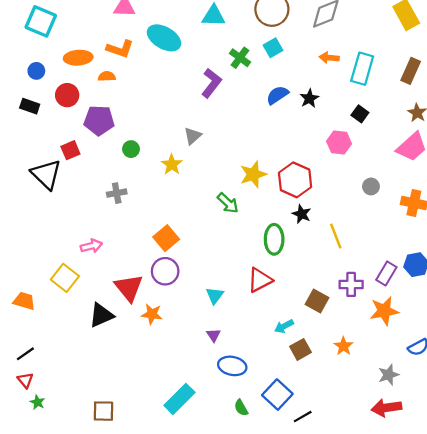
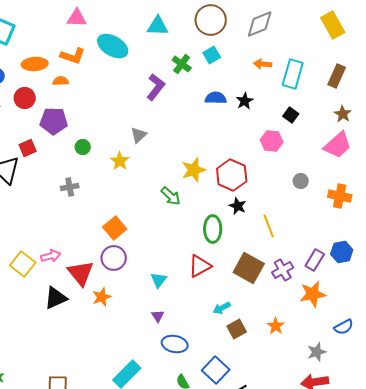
blue semicircle: (277, 95) -> (216, 98), turned 35
pink arrow: (91, 246) -> (51, 256), moved
purple cross: (351, 284) -> (283, 270), turned -30
brown square: (317, 301) -> (249, 268), moved, size x1.4
orange star: (152, 314) -> (102, 297), turned -30

